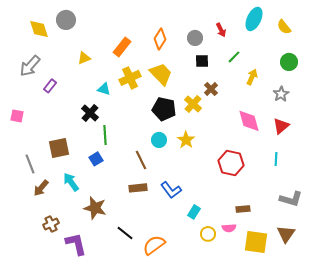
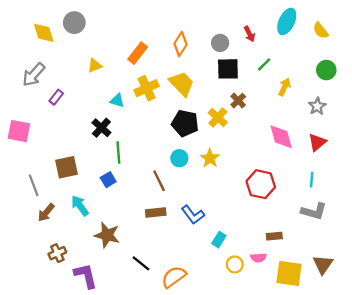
black square: (202, 61) -> (228, 69), size x1.5
pink square: (17, 116) -> (19, 131), size x1.5
gray L-shape: (291, 199) -> (314, 211), moved

